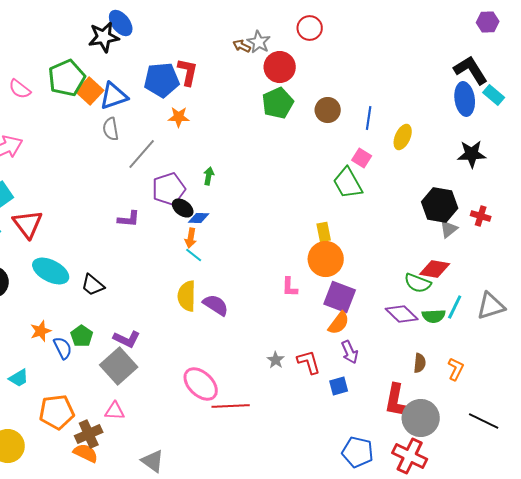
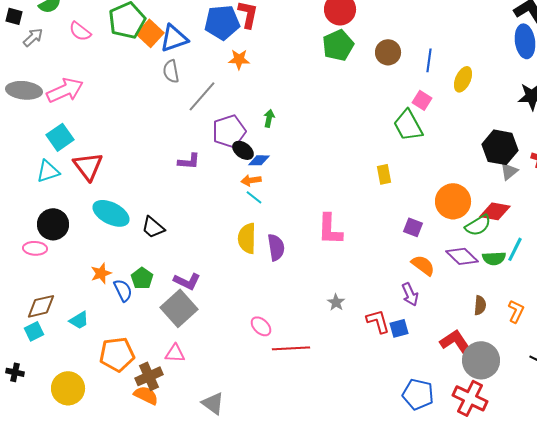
orange arrow: (191, 238) -> (251, 180), turned 72
orange circle: (326, 259) -> (453, 201), moved
green semicircle: (418, 283) -> (478, 225), turned -52
pink L-shape: (290, 287) -> (330, 229), moved, size x1.6
purple square: (340, 297) -> (413, 227), moved, size x0.6
purple semicircle: (216, 305) -> (276, 247), turned 48
orange semicircle: (339, 323) -> (423, 265), moved, turned -90
red L-shape: (309, 362) -> (378, 321), moved
pink ellipse: (201, 384) -> (261, 326), size x0.6
red L-shape: (397, 401) -> (457, 343), turned 135

